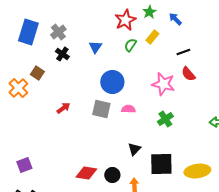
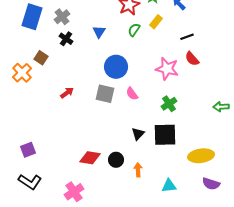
pink semicircle: (128, 109) -> (132, 94), turned -128
black square: (161, 164) -> (165, 135), moved

